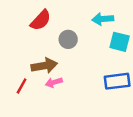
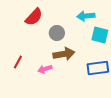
brown arrow: (44, 66) -> (64, 54), moved
red line: (22, 86) -> (18, 62), moved

